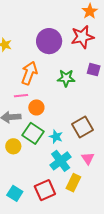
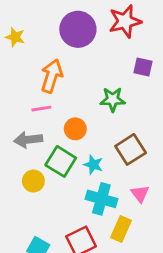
green star: (66, 78) -> (113, 99), moved
orange circle: (36, 107) -> (75, 129), moved
cyan cross: (61, 161) -> (101, 199), turned -35

